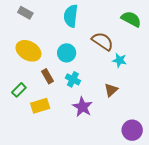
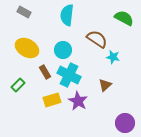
cyan cross: (73, 79) -> (69, 75), size x1.6
yellow rectangle: (40, 106) -> (52, 100), moved

